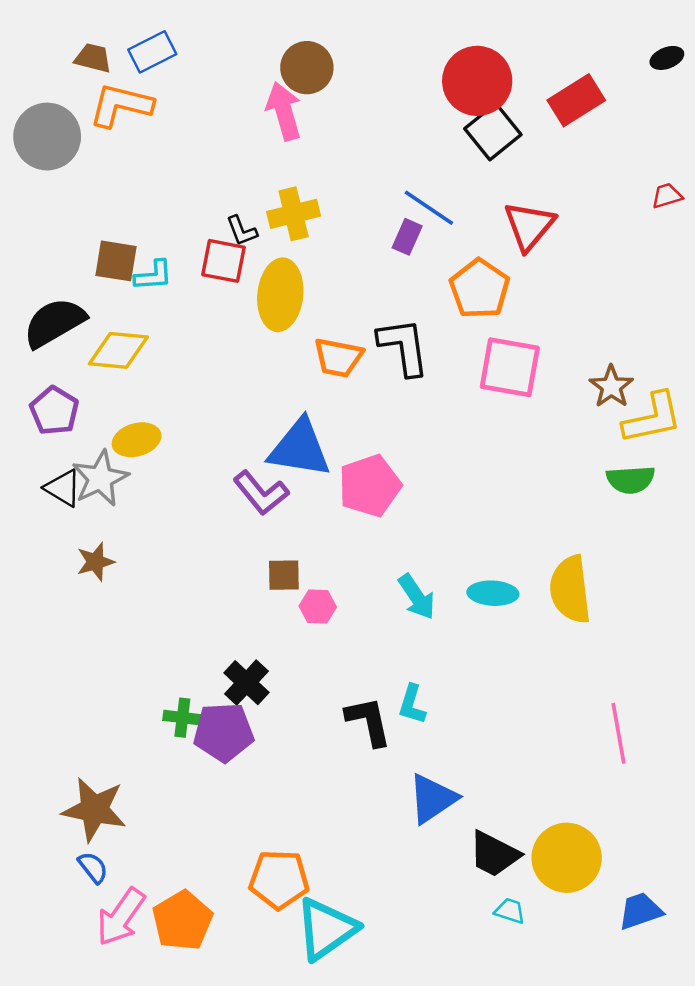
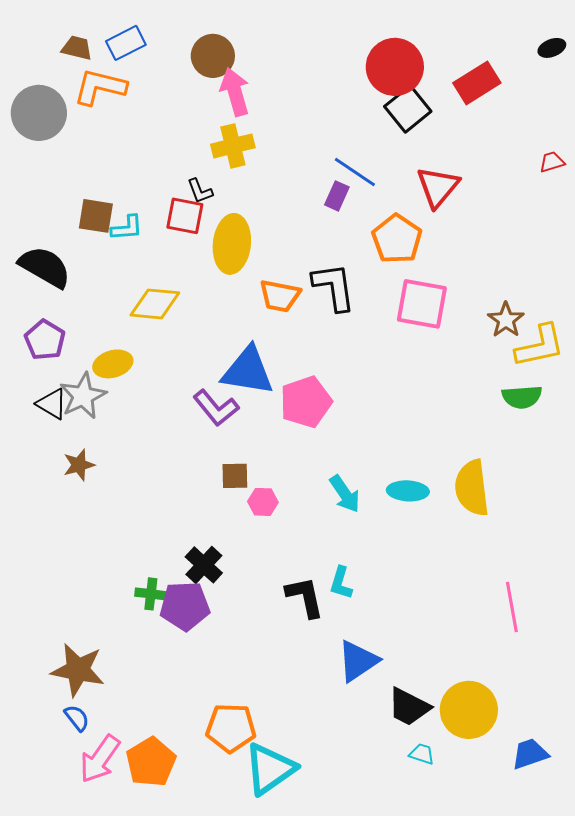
brown circle: (307, 68) -> (213, 56), moved
yellow cross: (294, 214) -> (233, 146), moved
black semicircle: (54, 323) -> (45, 267), turned 60
yellow diamond: (118, 350) -> (155, 304), moved

